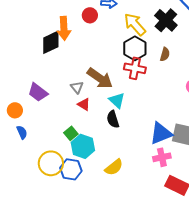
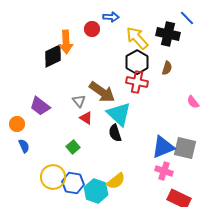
black cross: (166, 20) -> (168, 34), turned -30
cyan triangle: (117, 100) -> (119, 114), size x1.5
cyan hexagon: (83, 146) -> (96, 191), moved
pink cross: (162, 157) -> (164, 171), turned 30

